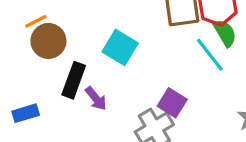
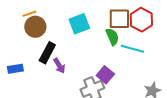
green semicircle: (225, 33) -> (112, 37), moved
cyan square: (120, 47) -> (79, 24), moved, turned 30
cyan line: (210, 55) -> (132, 49), turned -45

